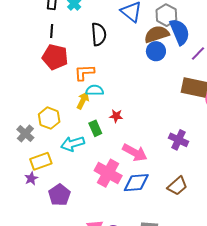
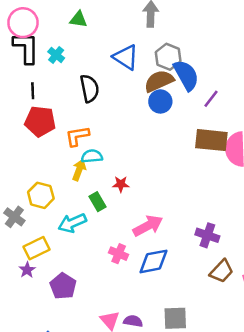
purple cross: (179, 140) -> (207, 235), moved
pink arrow: (135, 153) -> (148, 226), turned -50
pink cross: (108, 173) -> (119, 254), size x0.6
brown trapezoid: (177, 186) -> (222, 271), moved

